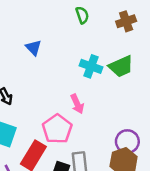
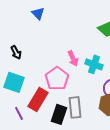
cyan cross: (91, 66) -> (94, 64), moved

